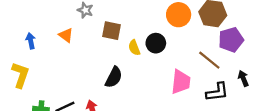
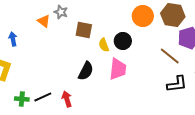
orange triangle: (66, 35) -> (44, 21), moved
pink trapezoid: (181, 82) -> (118, 69), moved

